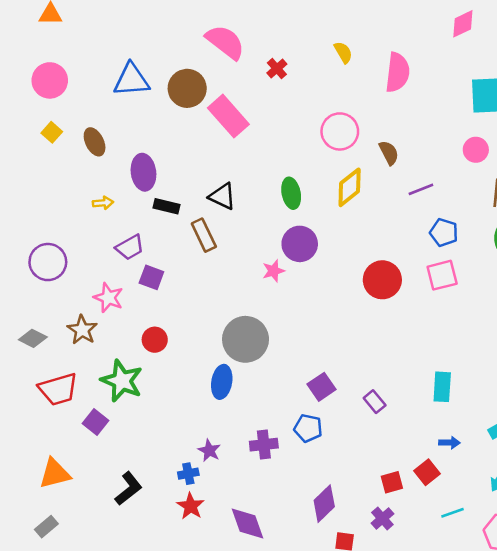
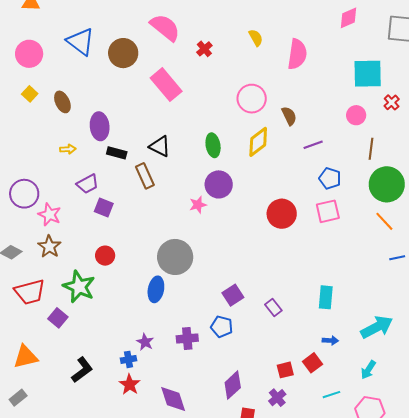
blue triangle: (131, 80) -> (81, 42), moved, turned 40
brown circle: (187, 88) -> (123, 53), moved
pink star: (108, 298) -> (49, 215), moved

